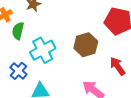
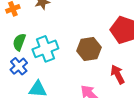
green semicircle: (18, 31) -> (19, 42), moved

